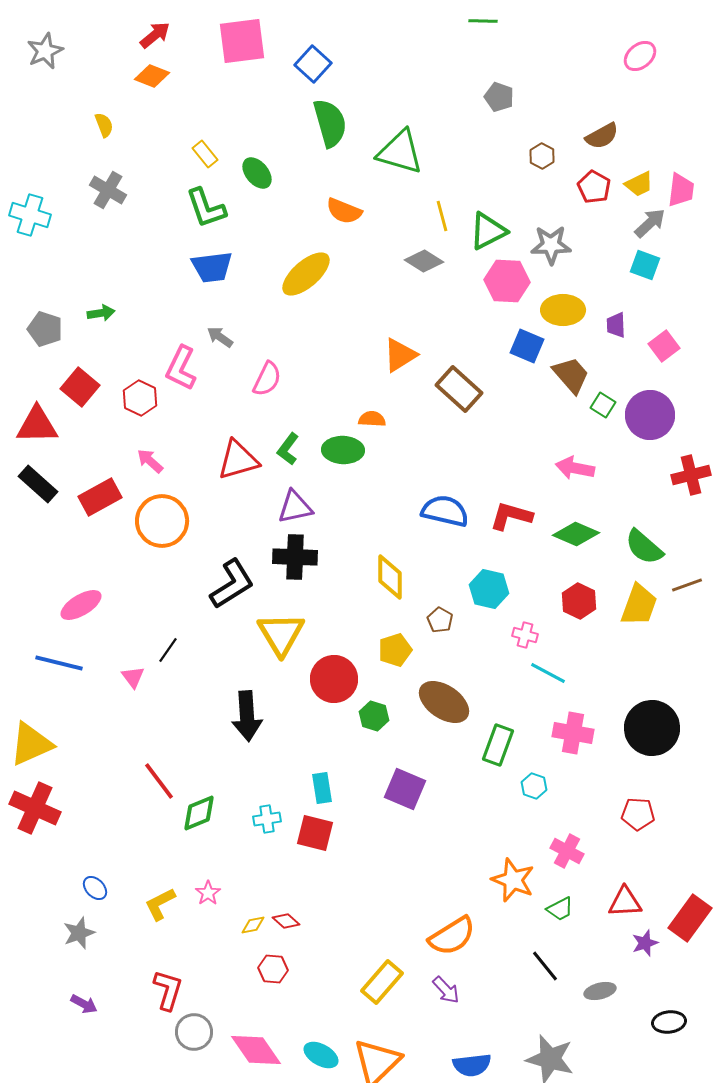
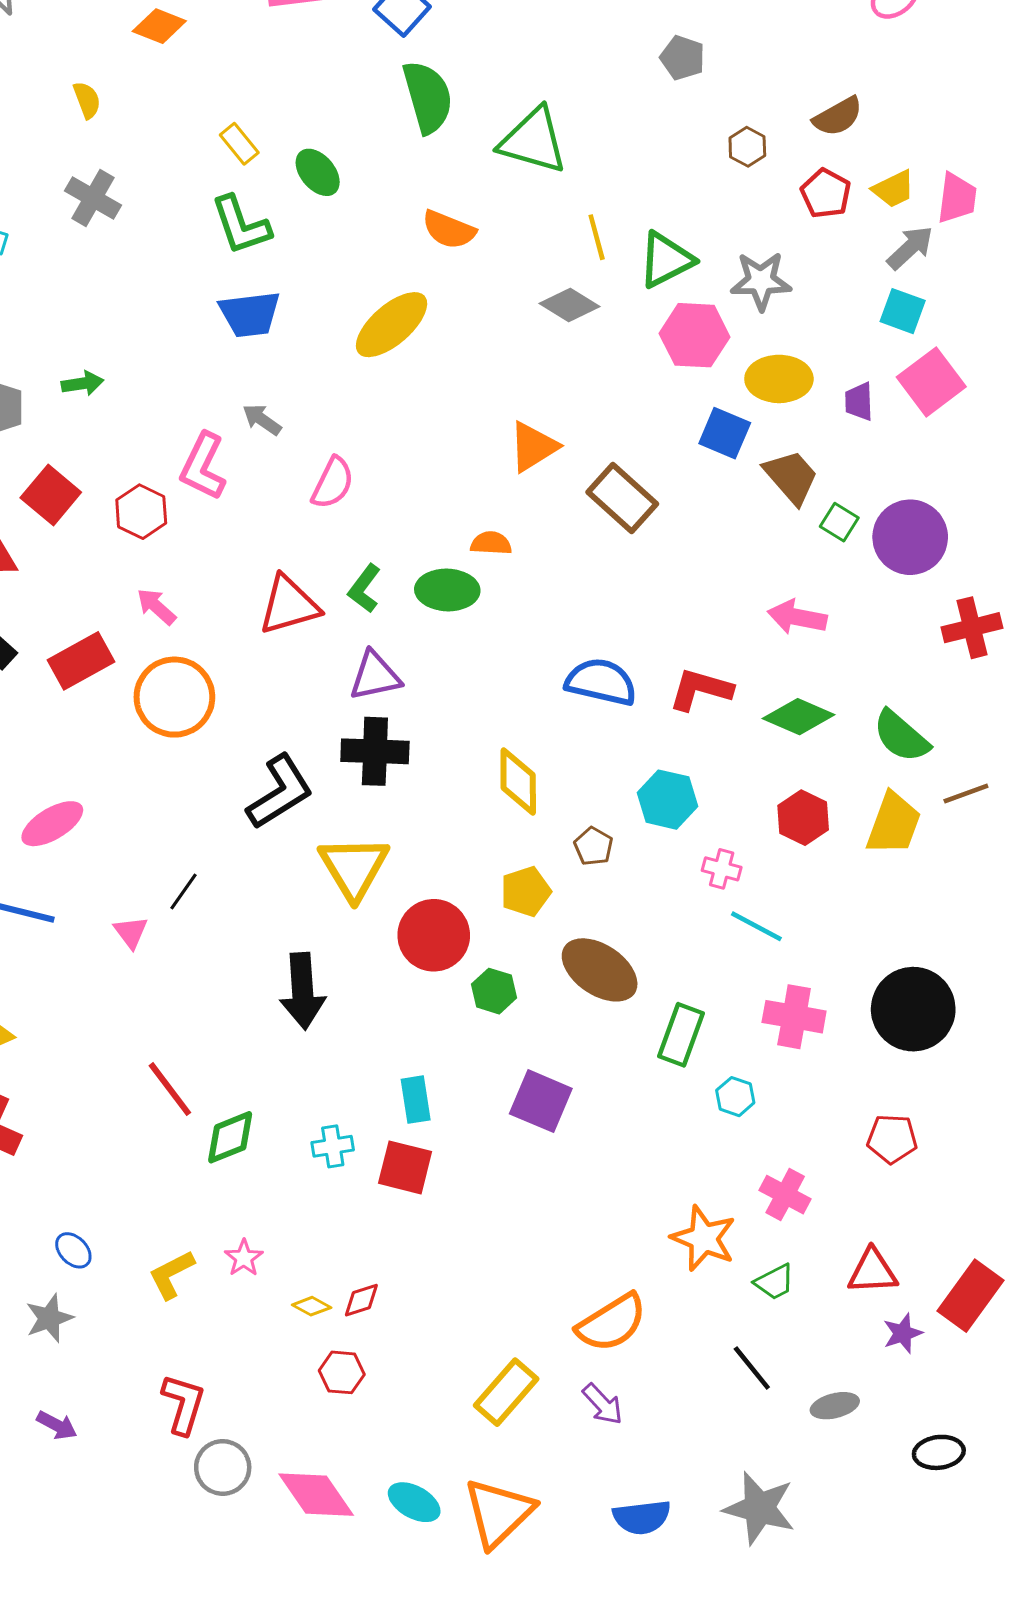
pink square: (664, 346) -> (931, 382), moved, size x1.4
red diamond: (286, 921) -> (361, 1300), turned -60
yellow diamond: (253, 925) -> (312, 1306), turned 40

